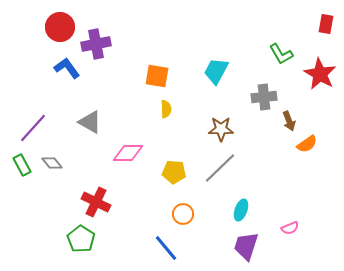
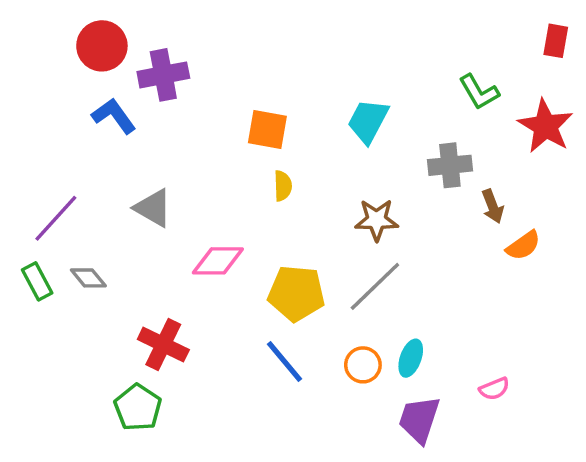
yellow pentagon: (174, 172) -> (296, 293), size x1.4
orange circle: (183, 214) -> (363, 365), moved
blue line: (166, 248) -> (284, 362), moved

